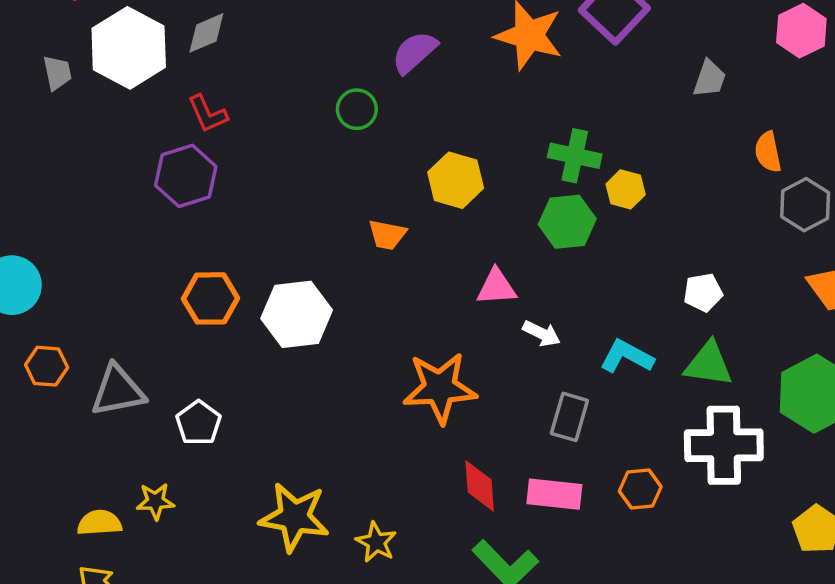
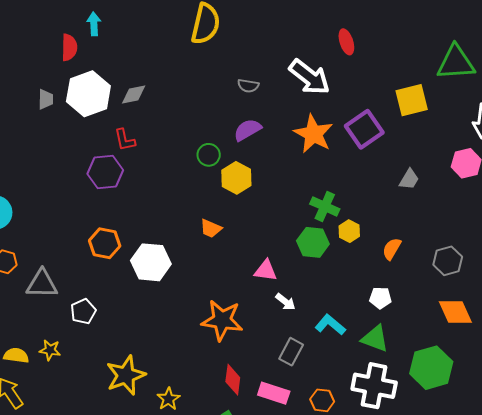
orange semicircle: (768, 152) -> (392, 249), moved, turned 30
yellow hexagon: (456, 180) -> (236, 178), moved
yellow star: (294, 517) -> (126, 375), turned 30

